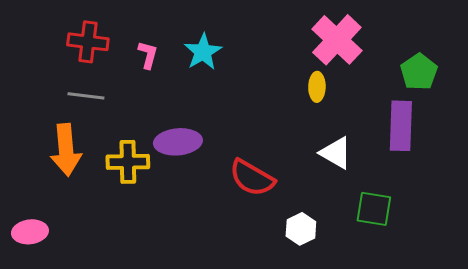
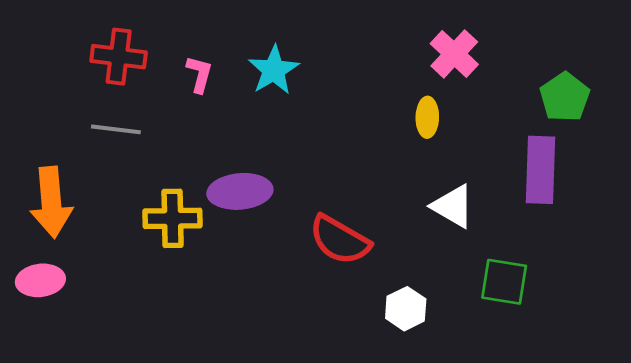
pink cross: (337, 40) -> (454, 54), size x0.7
orange arrow: (66, 150) -> (51, 202), moved
pink ellipse: (30, 232) -> (40, 280), moved

